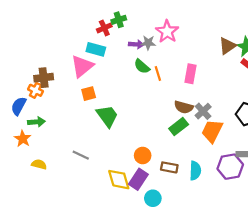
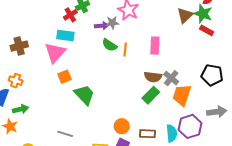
orange line: (158, 74) -> (125, 50), turned 32
brown cross: (44, 78) -> (19, 46), moved
purple hexagon: (230, 167) -> (190, 126), moved

